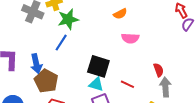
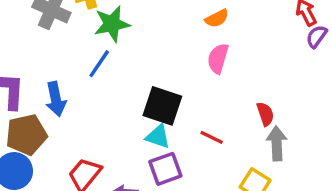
orange semicircle: (120, 14) -> (217, 18), moved
pink semicircle: (130, 38) -> (218, 58), turned 102
brown pentagon: (46, 81) -> (26, 135), moved, turned 30

